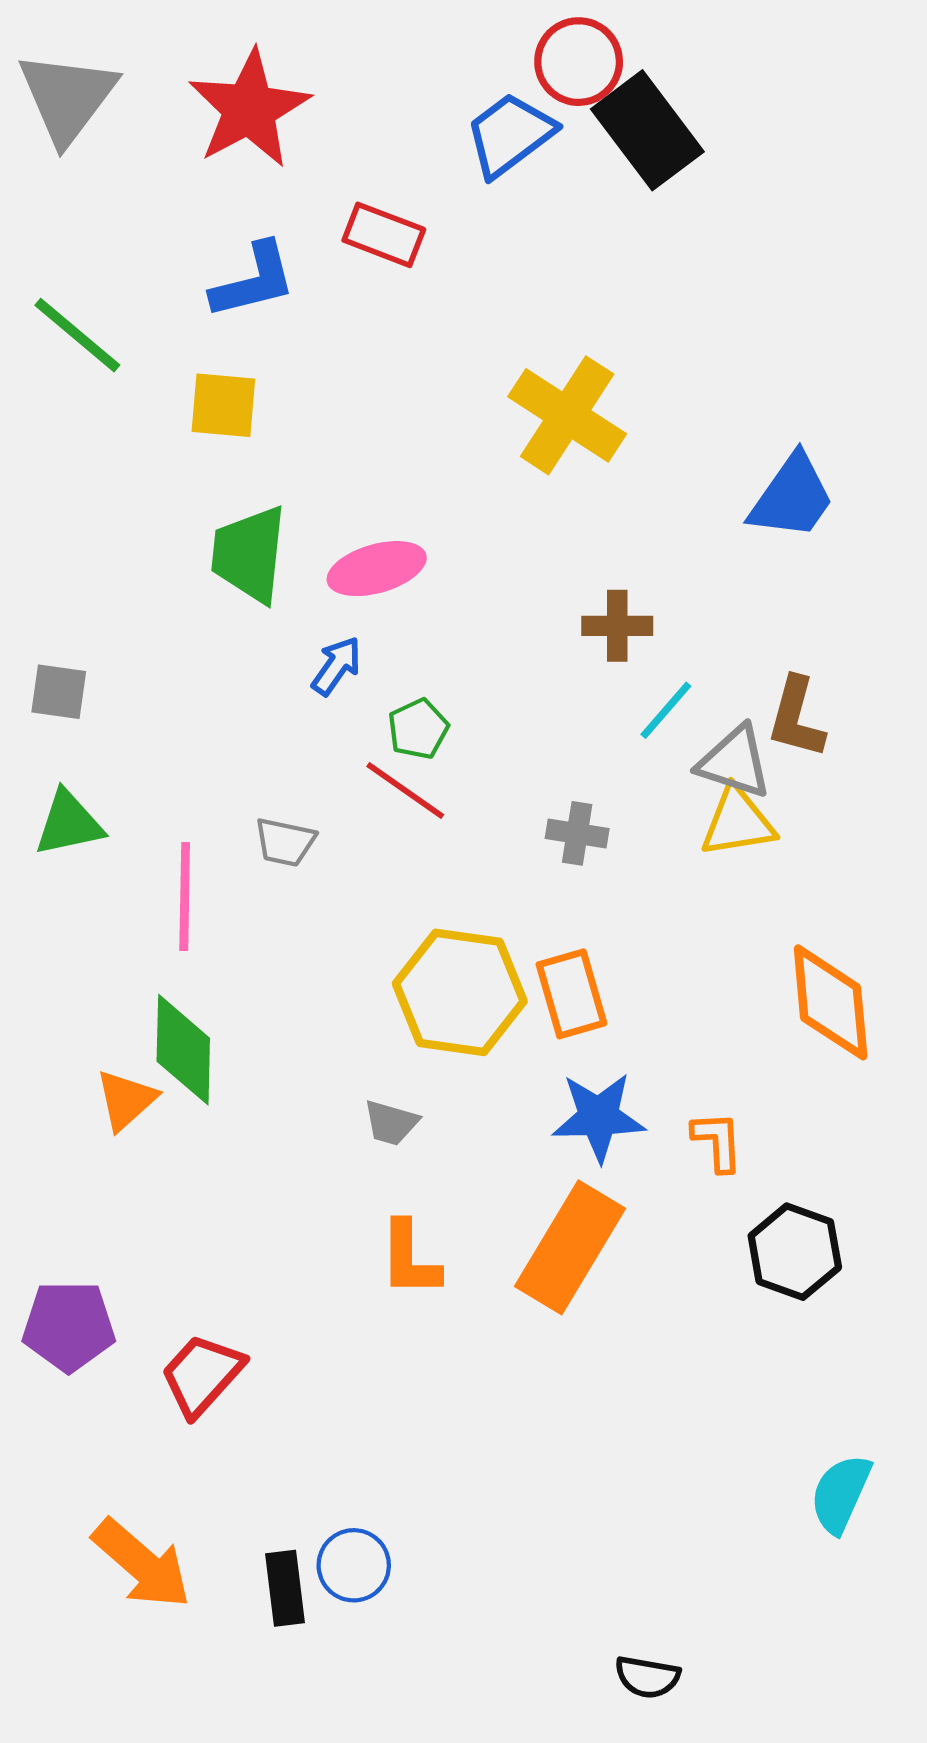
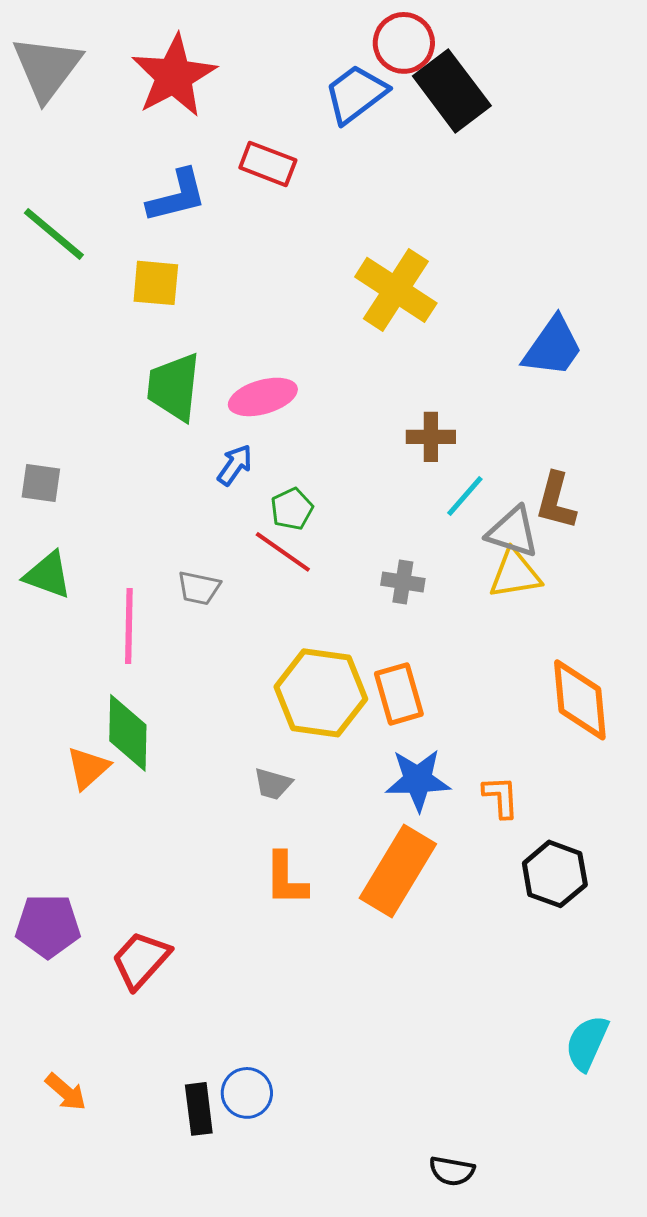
green triangle: (69, 823) -> (48, 575), turned 32
orange arrow: (142, 1564) -> (66, 1092), moved, size x0.6

